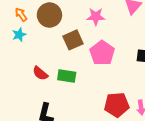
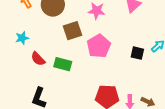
cyan star: (19, 35) -> (22, 38), moved

